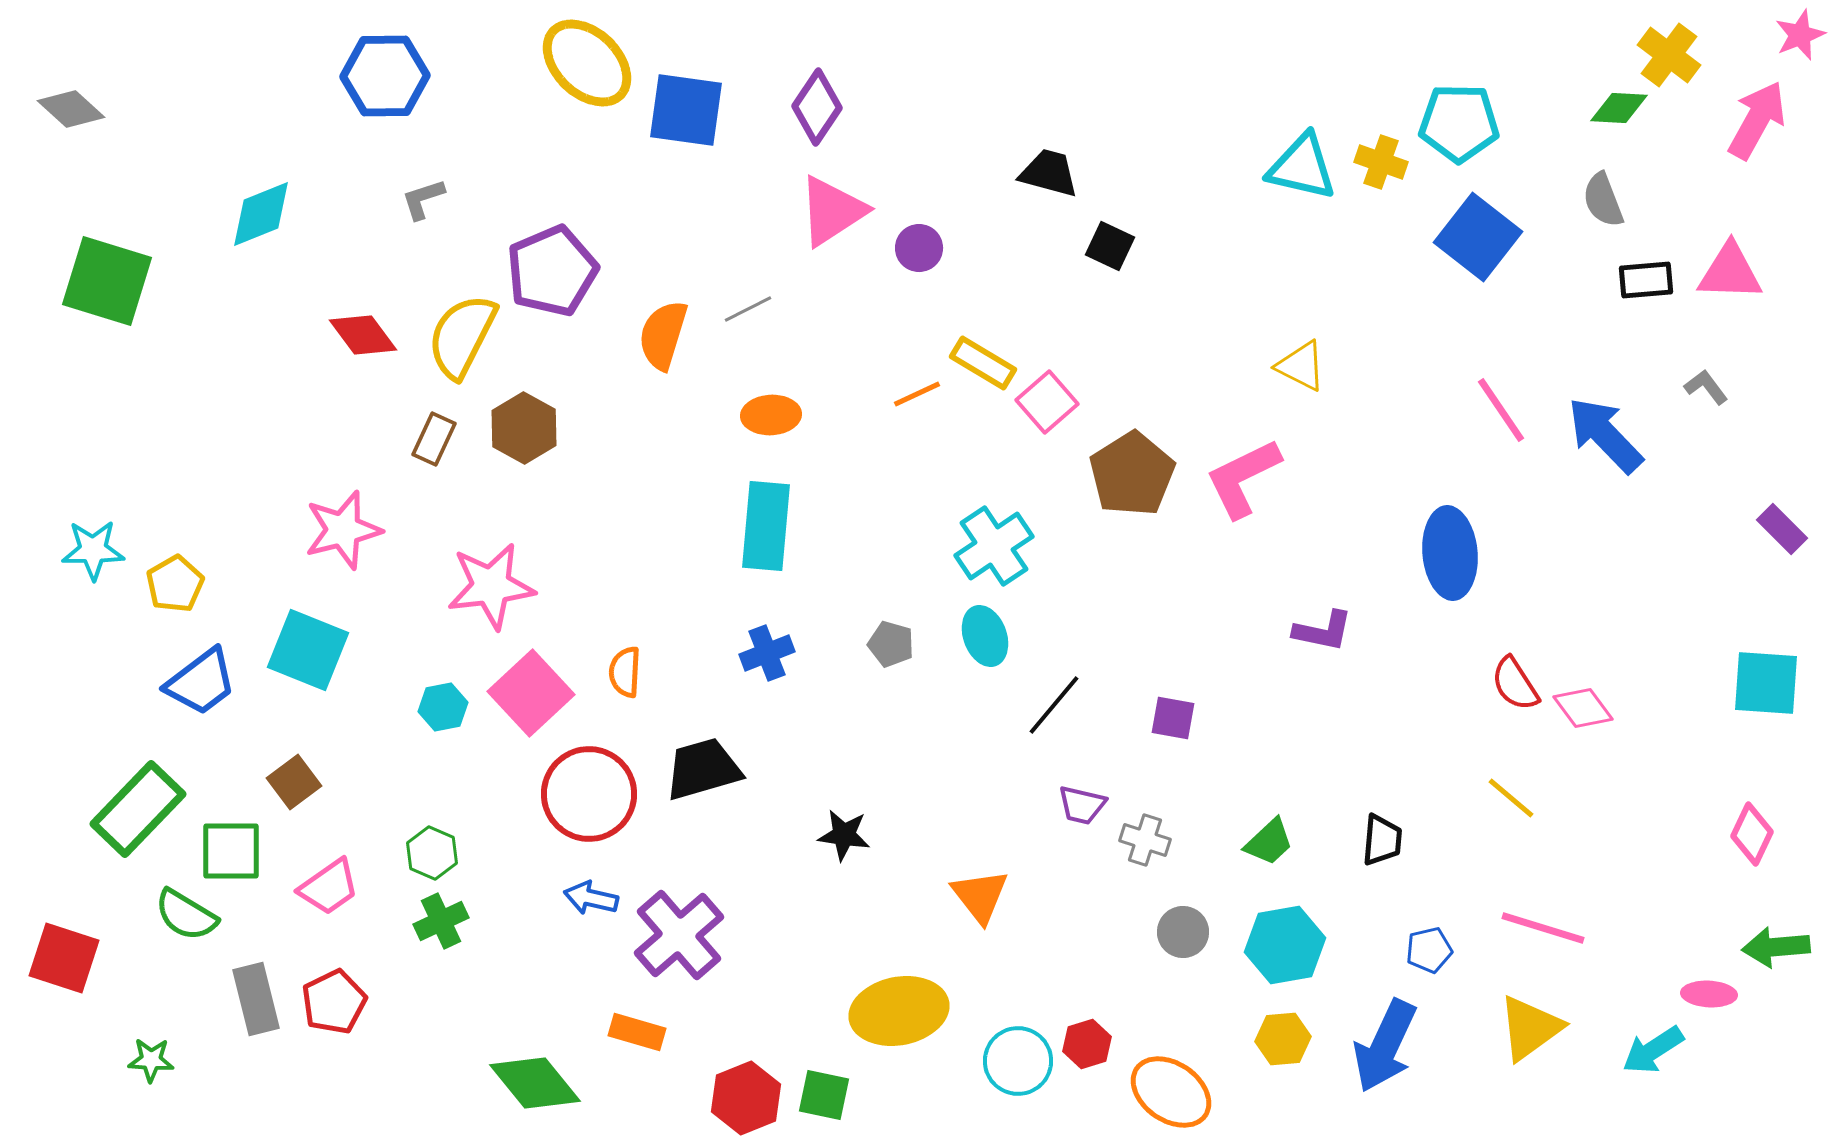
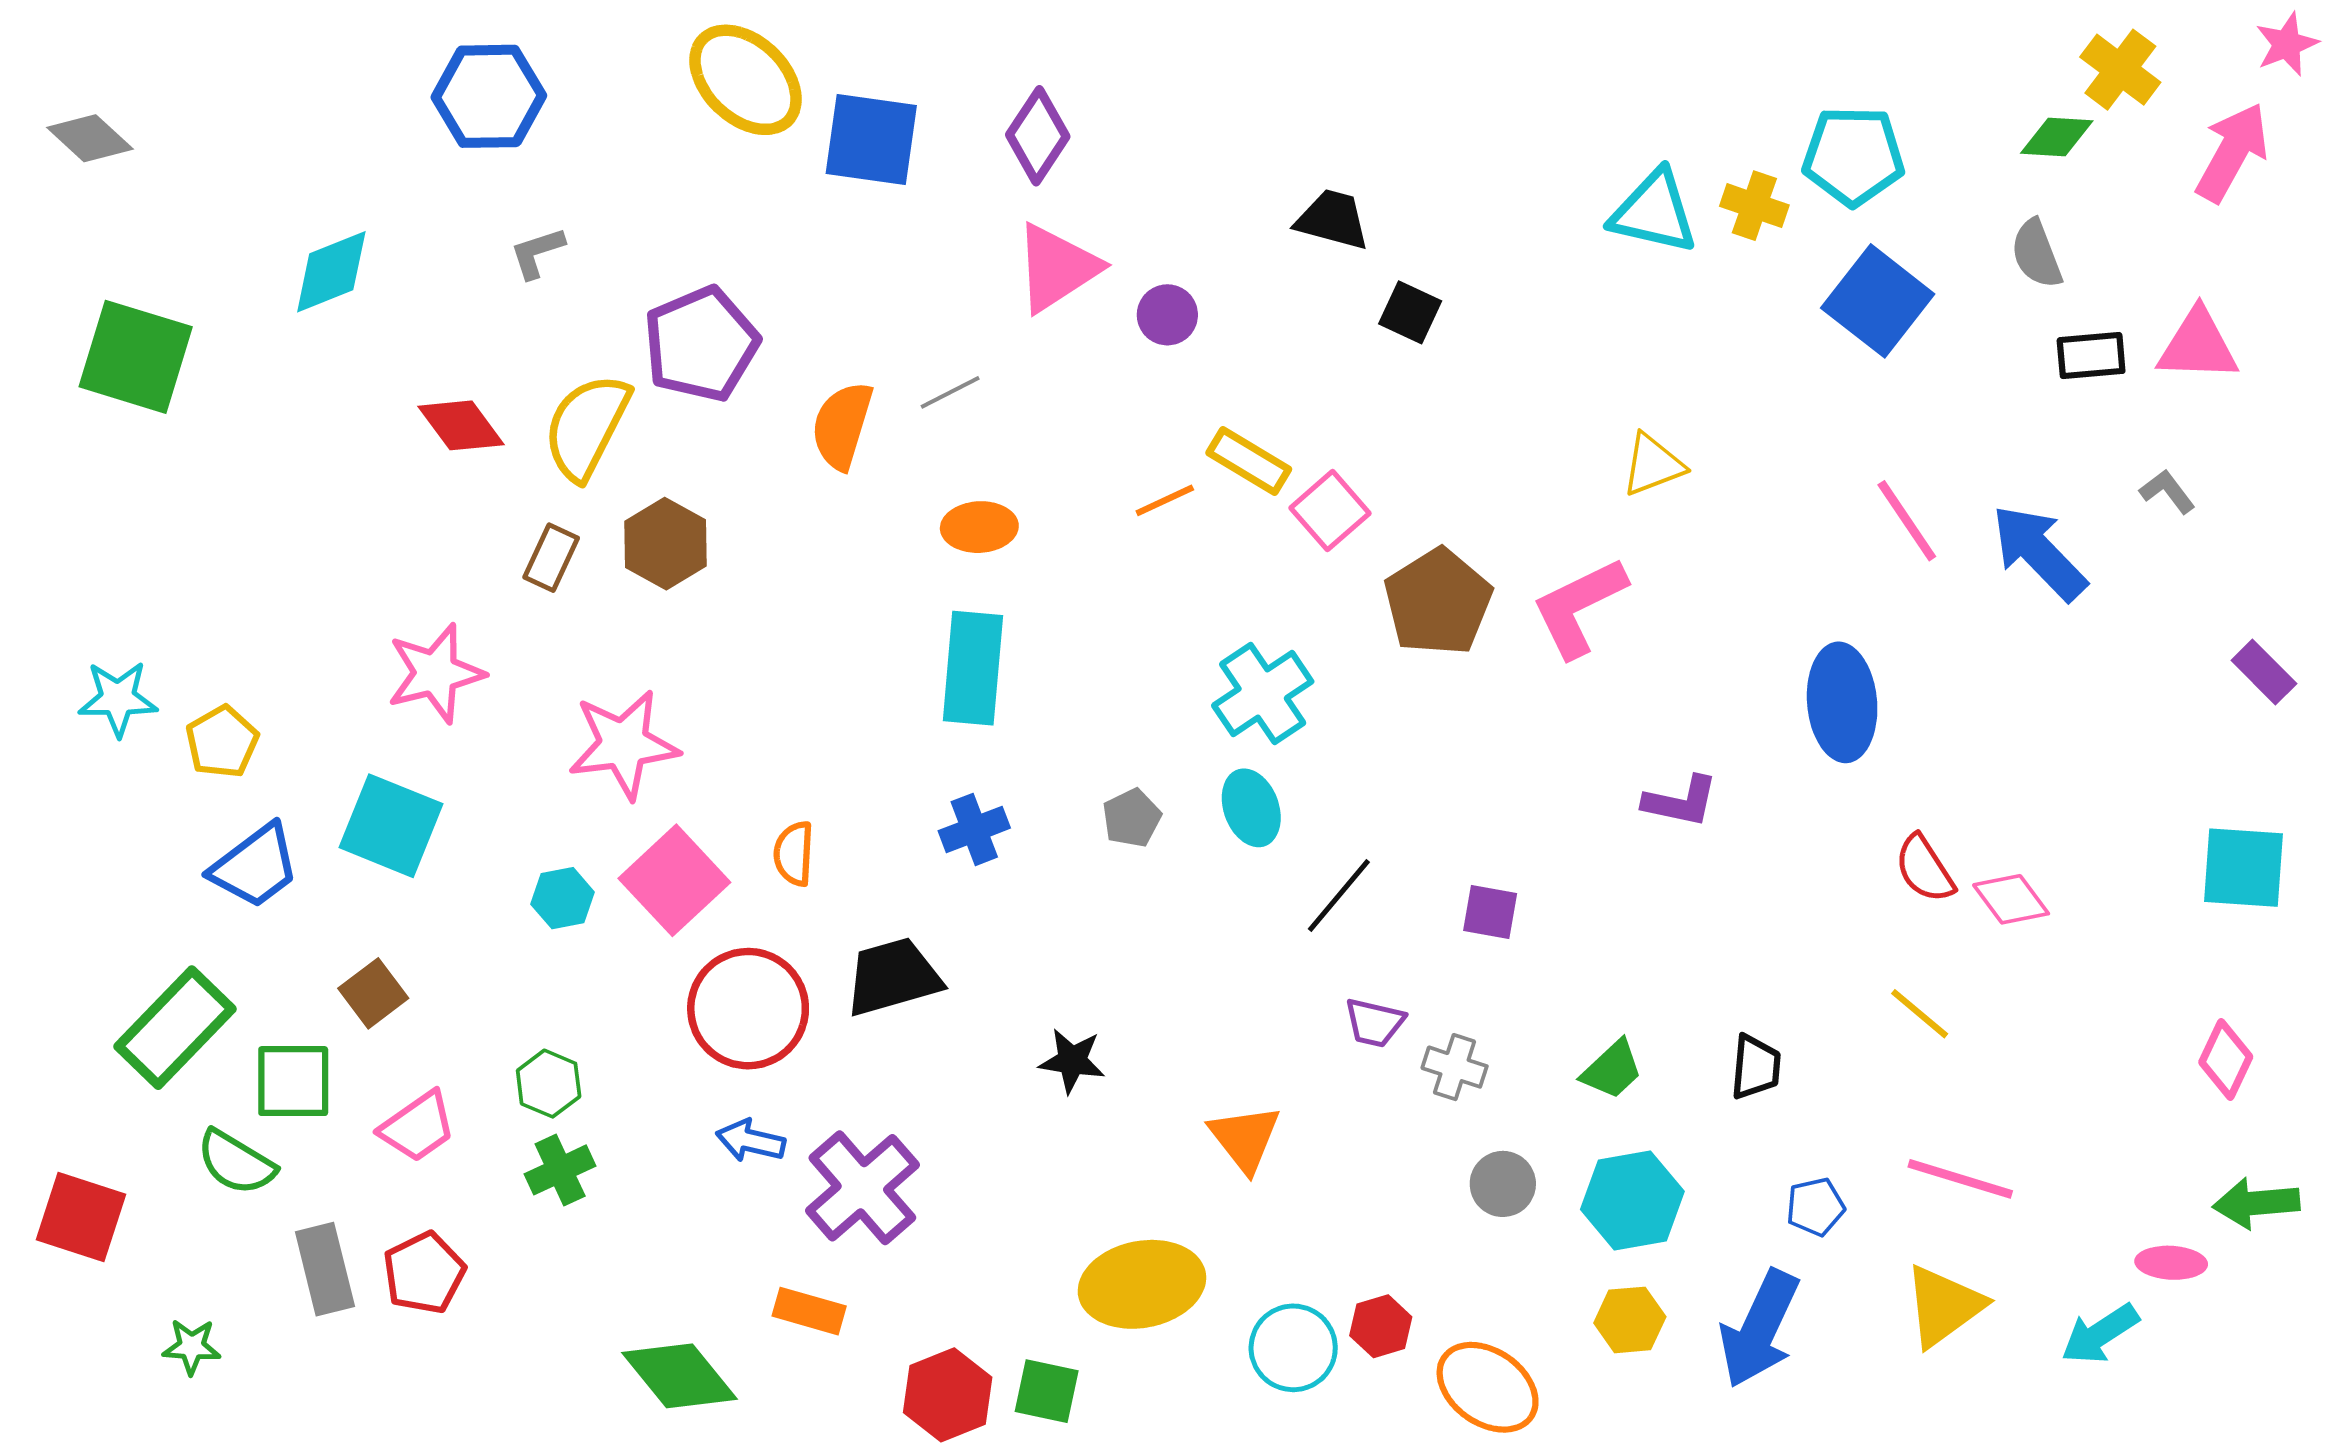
yellow triangle: (1301, 366) -> (1653, 465), turned -48
gray pentagon: (891, 644) -> (1132, 818), turned 30

